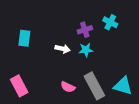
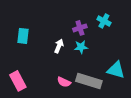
white arrow: (63, 49) -> (59, 46), turned -80
gray rectangle: (94, 86) -> (89, 81), turned -45
cyan triangle: (123, 86) -> (116, 70), moved

